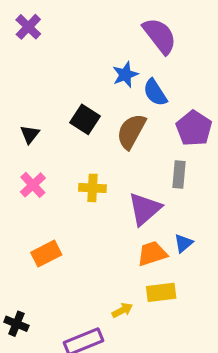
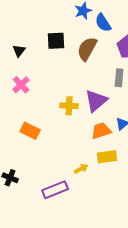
black square: (85, 119) -> (56, 41), turned -36
yellow cross: (92, 188) -> (69, 106), moved
orange rectangle: (46, 254) -> (30, 131), turned 54

